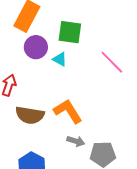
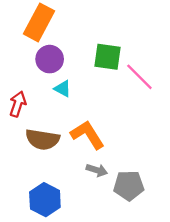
green square: (70, 32) -> (108, 57), moved
cyan triangle: (60, 59) -> (63, 89), moved

